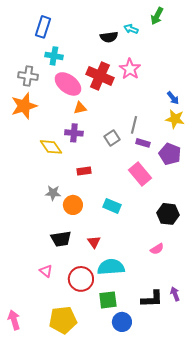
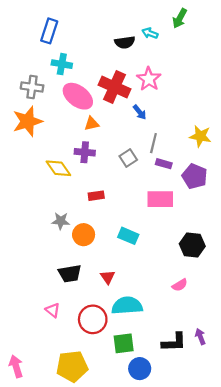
blue arrow: (173, 98) -> (140, 112), moved
pink rectangle: (140, 174) -> (160, 199), turned -50

